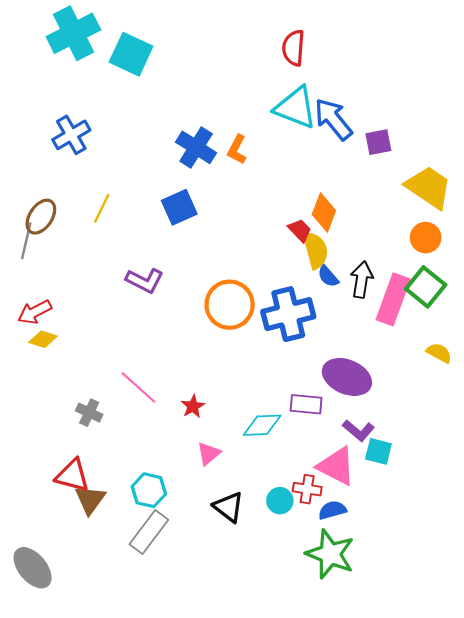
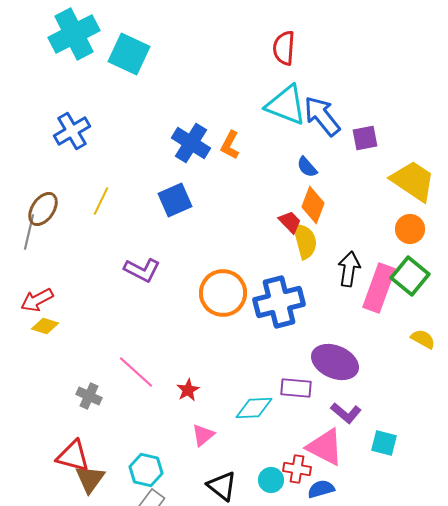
blue semicircle: (328, 276) -> (307, 167), moved
cyan square: (378, 451) -> (384, 443), moved

